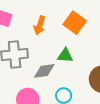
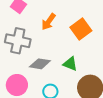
green triangle: (65, 55) -> (70, 64), moved

